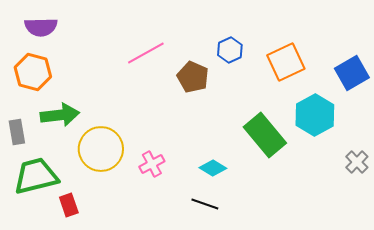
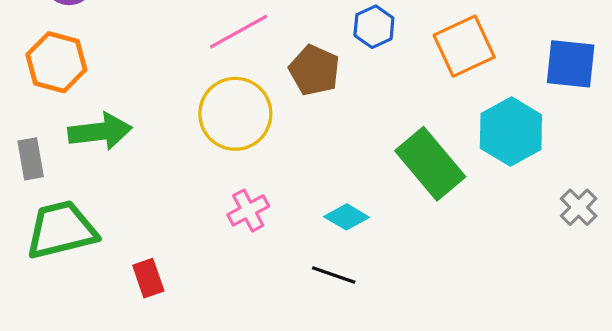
blue square: (352, 73) -> (571, 64), turned 36
yellow circle: (101, 149) -> (235, 114), moved
red rectangle: (69, 205) -> (148, 278), moved

